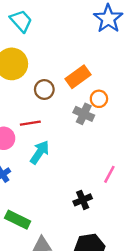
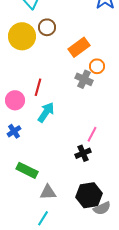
brown circle: (44, 89) -> (47, 27), moved
red line: (30, 123) -> (38, 87), turned -66
pink line: (109, 174) -> (92, 134), moved

